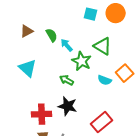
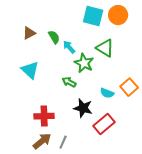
cyan square: (91, 14) -> (93, 16), size x1.5
orange square: (125, 73) -> (129, 87), moved
cyan semicircle: (105, 80) -> (107, 93), moved
black star: (68, 106) -> (83, 108), moved

